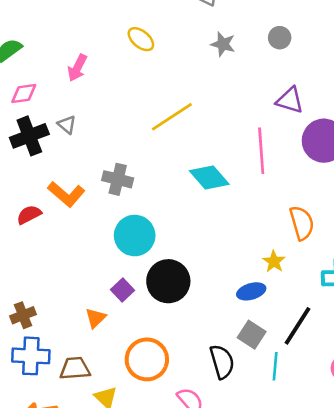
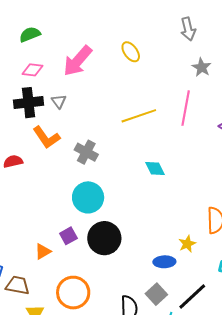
gray star: (223, 44) -> (202, 67), moved
pink arrow: (77, 68) -> (78, 61), size x1.6
pink line: (261, 151) -> (186, 108), moved
cyan diamond: (209, 178) -> (155, 169), size x0.7
orange L-shape: (66, 194) -> (46, 137), moved

